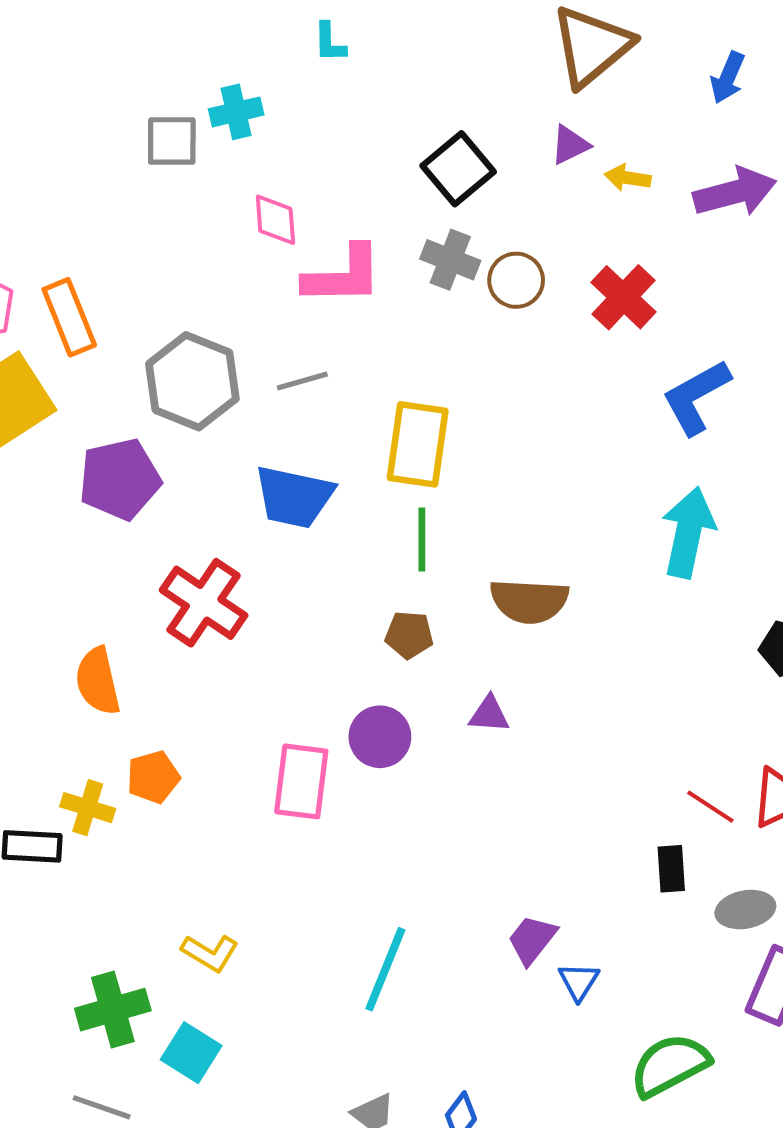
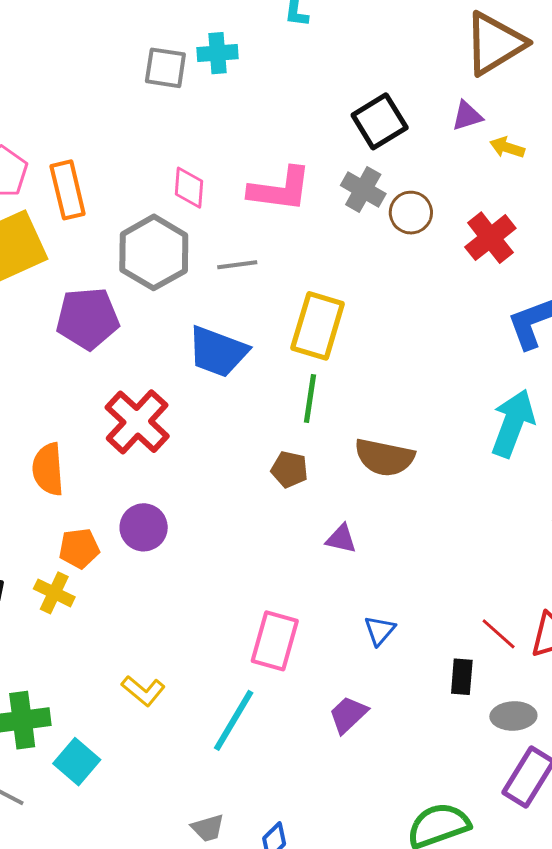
pink diamond: (275, 220) -> (189, 188), moved
purple circle: (380, 737) -> (144, 527), moved
pink rectangle: (301, 781) -> (275, 641), moved
yellow cross: (88, 808) -> (54, 593), moved
yellow L-shape: (210, 953) -> (143, 691), moved
blue triangle: (579, 981) -> (380, 630), moved

